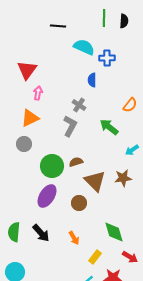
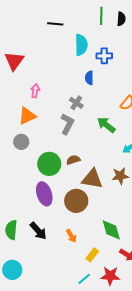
cyan semicircle: (84, 47) -> (81, 45), turned 65
red triangle: (27, 70) -> (14, 61), moved
brown triangle: (95, 181) -> (92, 179), turned -35
purple ellipse: (47, 196) -> (44, 194), turned -50
brown circle: (79, 203) -> (76, 201), size x1.5

